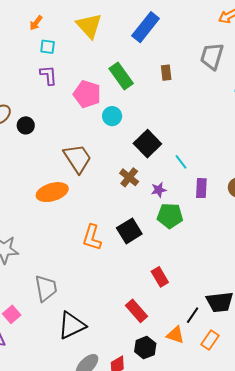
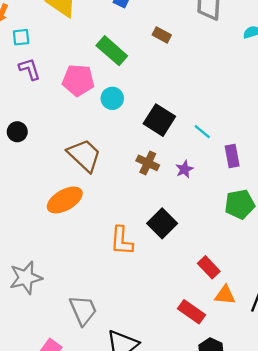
brown rectangle: (166, 73) -> (162, 35), turned -42
green pentagon: (170, 216) -> (240, 204), moved
orange triangle: (175, 335) -> (225, 295), moved

